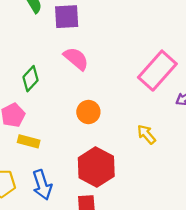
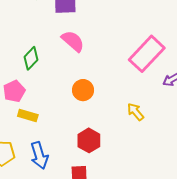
red hexagon: (96, 167) -> (89, 140), size x0.7

